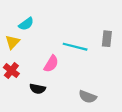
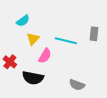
yellow triangle: (13, 42) -> (33, 39), moved
black semicircle: (38, 89) -> (33, 78), size x1.5

